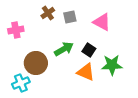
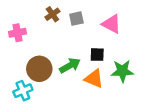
green arrow: (64, 49) -> (70, 66), moved
black square: (89, 50) -> (97, 55), turned -32

